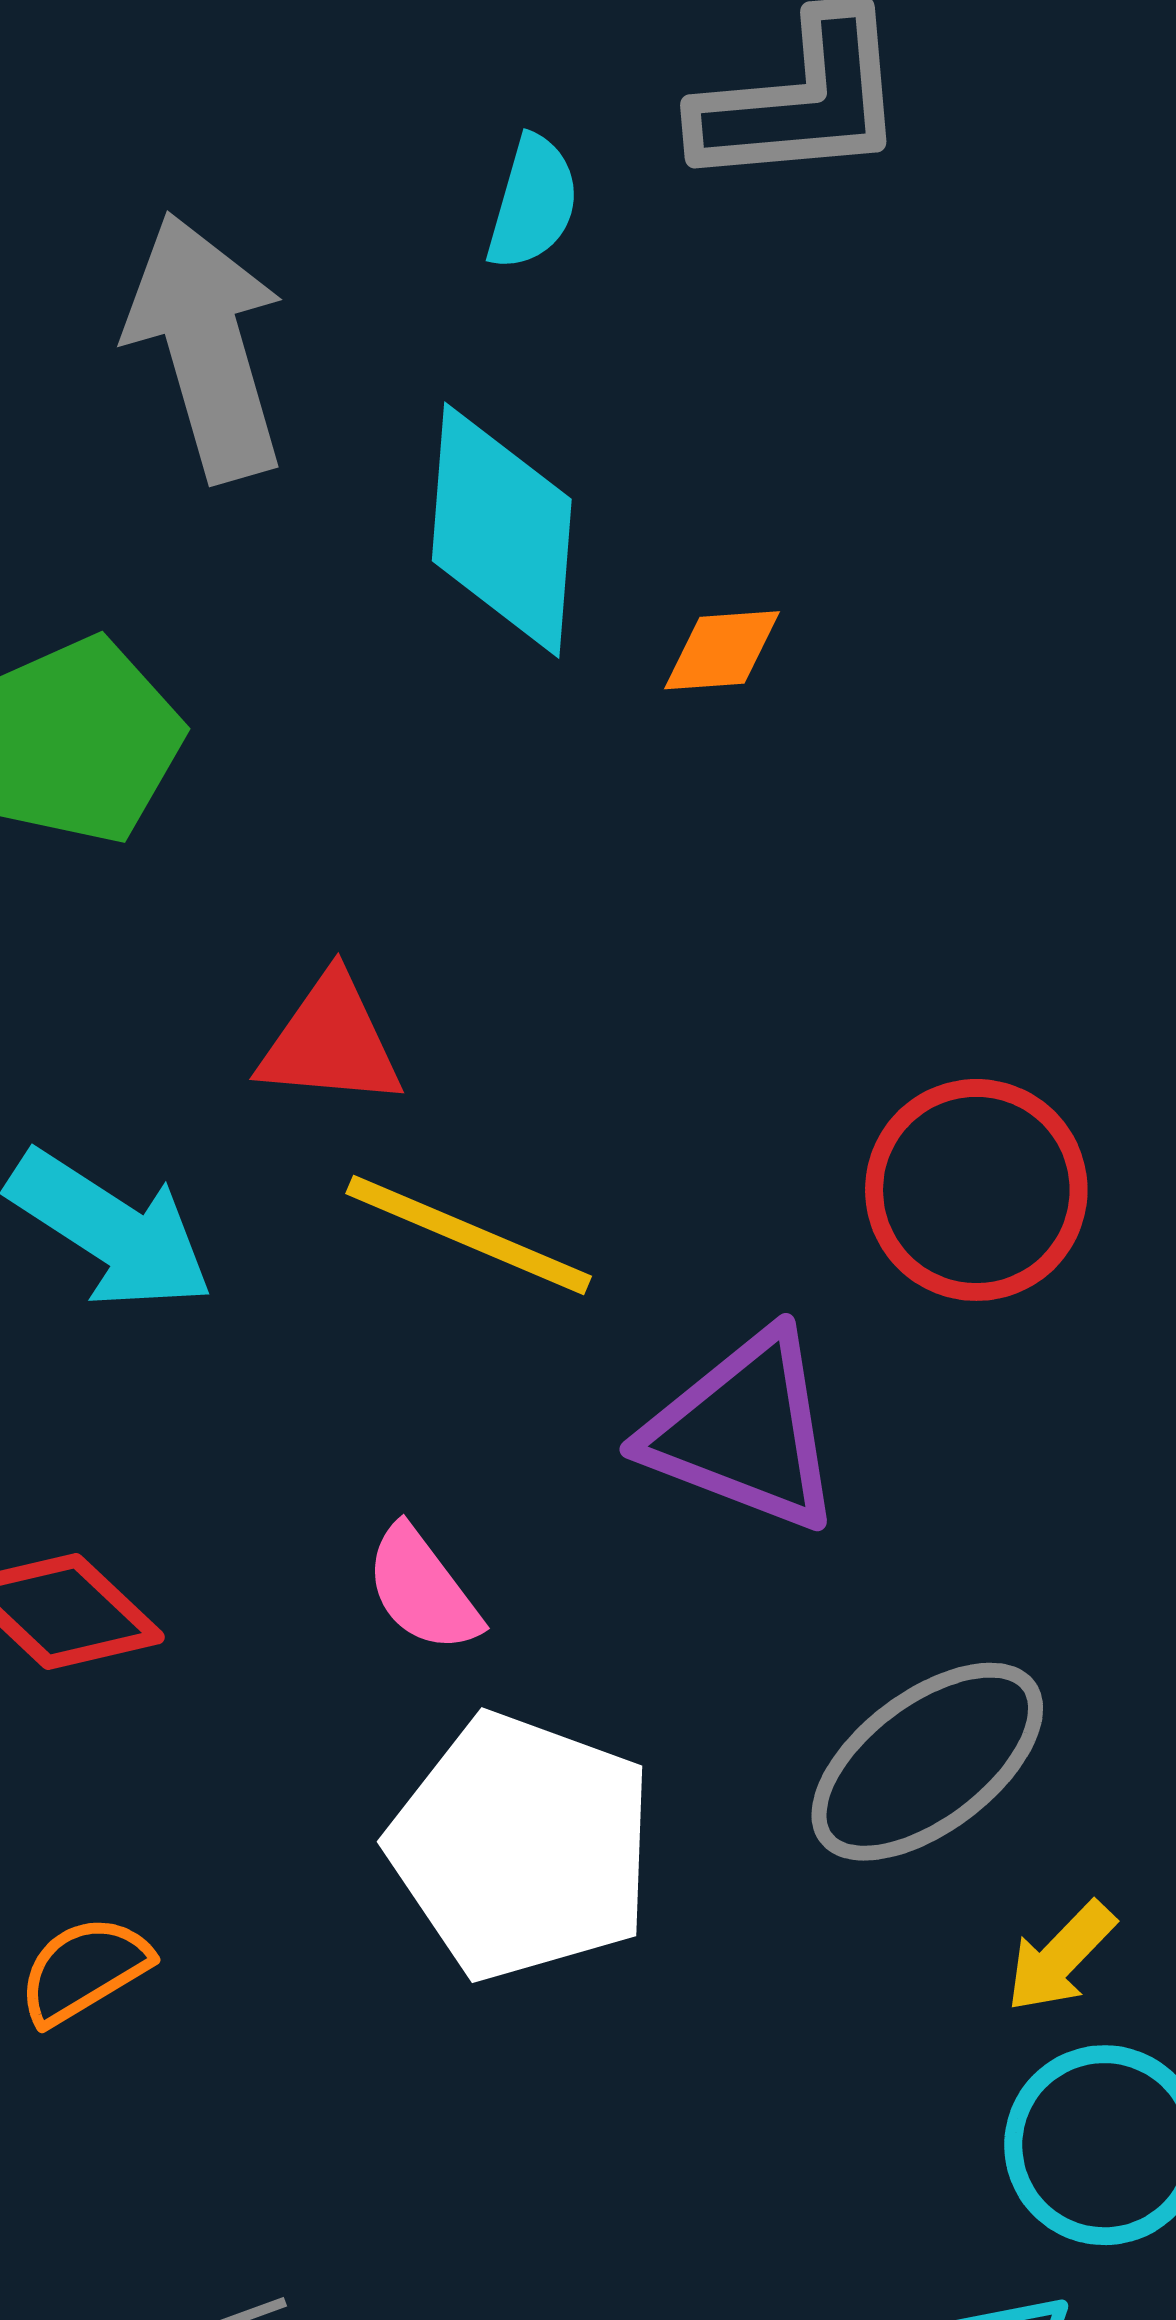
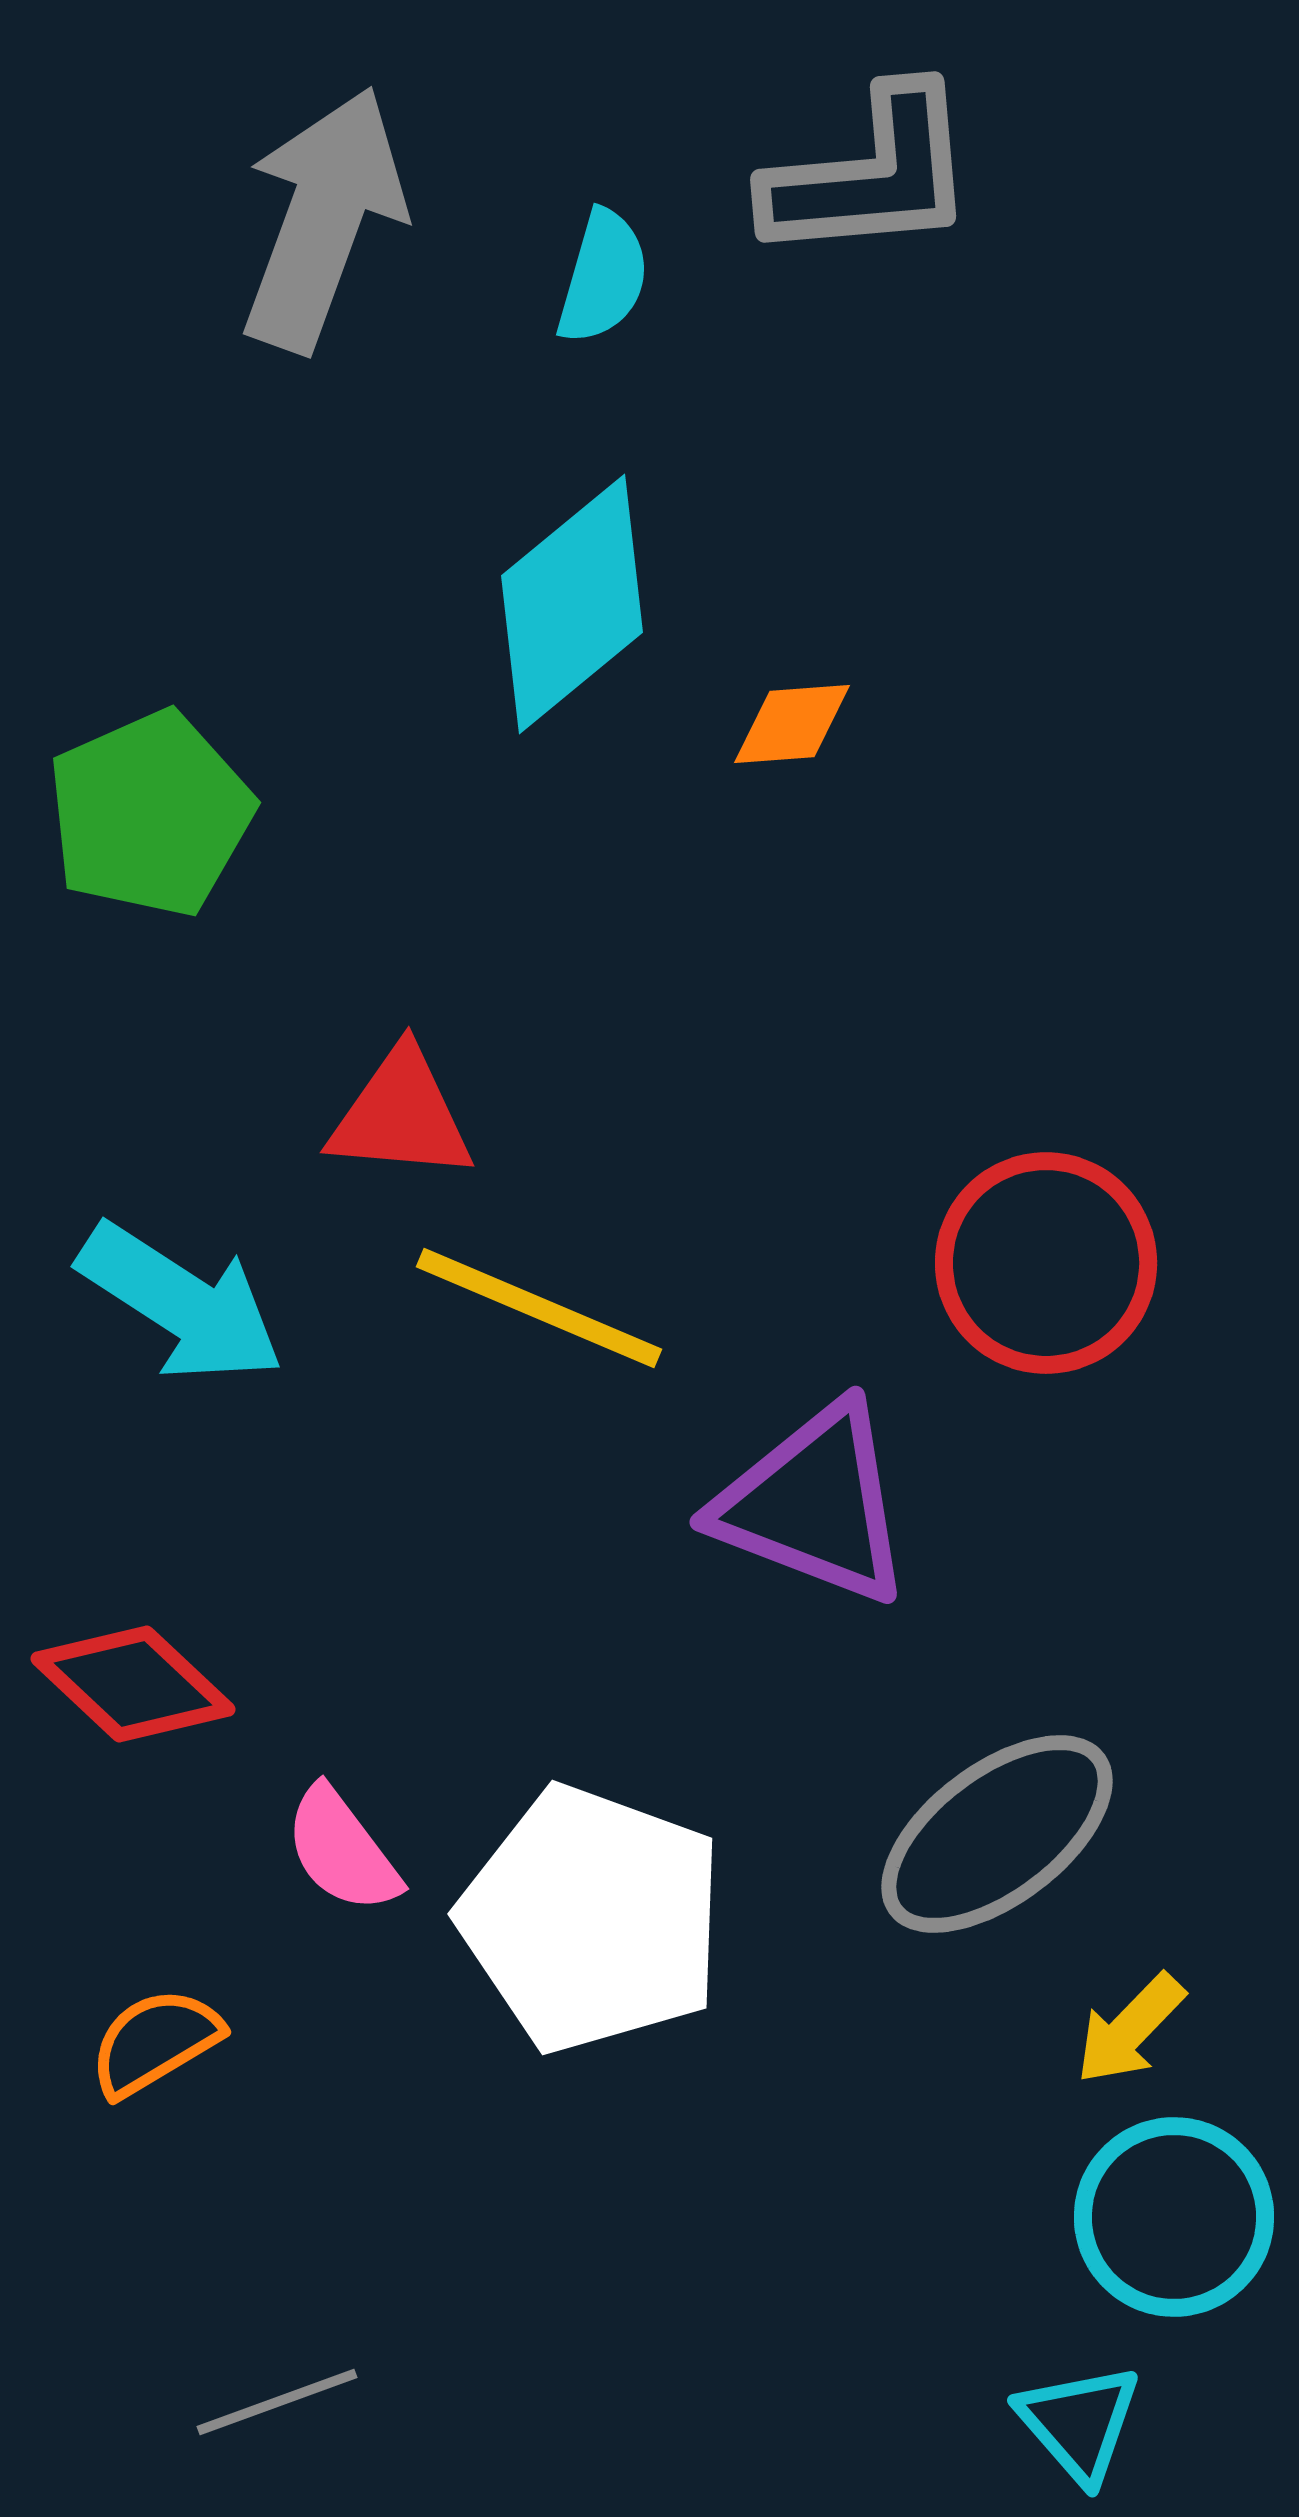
gray arrow: (206, 347) -> (323, 219), moved, turned 36
cyan diamond: (502, 530) -> (572, 604), turned 46
pink semicircle: (423, 1589) -> (342, 1850), moved

